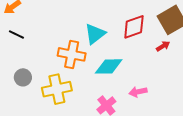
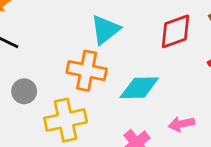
cyan triangle: (95, 34) -> (105, 30), moved
gray circle: (23, 77) -> (24, 91), moved

